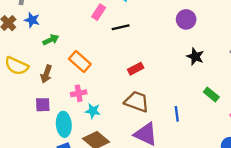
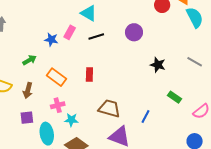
purple circle: (186, 19) -> (134, 32), moved
blue star: (32, 20) -> (51, 40), moved
black line: (121, 27) -> (96, 36), moved
red rectangle: (136, 69) -> (89, 74), moved, turned -56
blue line: (177, 114) -> (145, 117), turned 40

